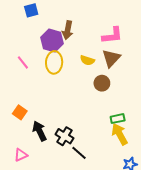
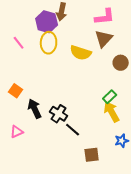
yellow semicircle: (87, 60) -> (81, 53), moved, size x1.5
brown circle: (102, 83) -> (121, 63), moved
green rectangle: (118, 119) -> (110, 97), turned -32

